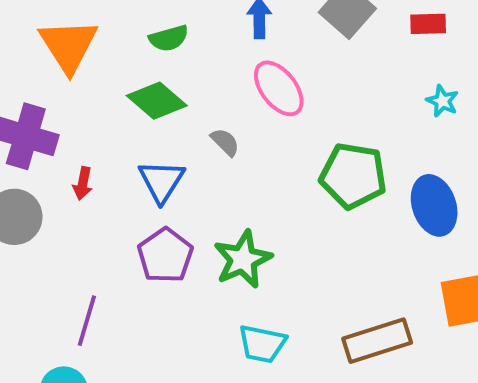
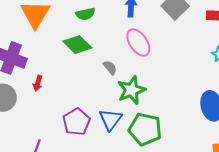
green pentagon: (353, 176) -> (145, 129), moved
blue triangle: (161, 181) -> (110, 120), moved
green star: (243, 259) -> (132, 90), moved

